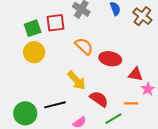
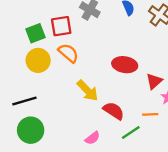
orange semicircle: (84, 46) -> (68, 53), moved
red triangle: (135, 74) -> (154, 81), turned -49
black line: (55, 105) -> (24, 101), moved

